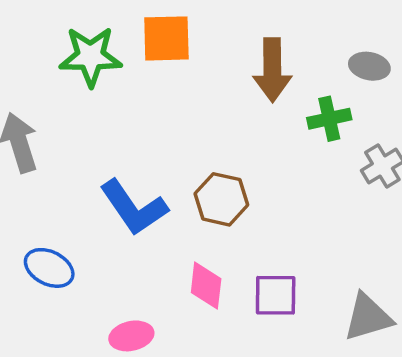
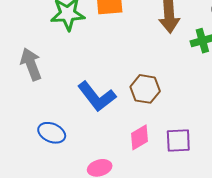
pink diamond: (206, 286) -> (139, 137), turned 56

